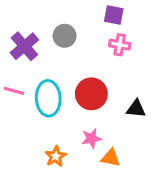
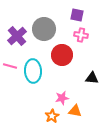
gray circle: (65, 36) -> (44, 29), size x1.5
red circle: (91, 94) -> (62, 55), moved
orange star: (56, 156) -> (52, 116), moved

